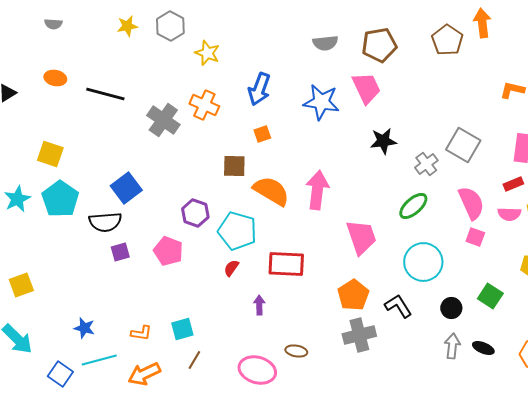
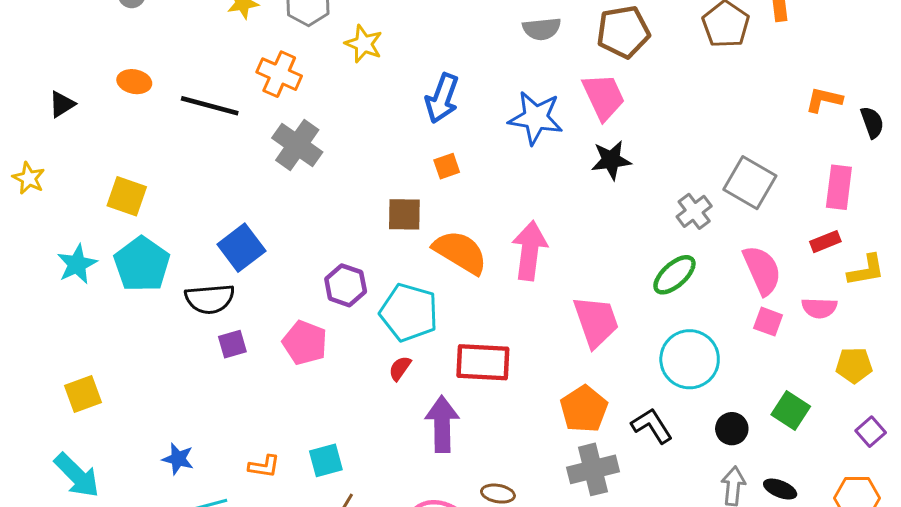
orange cross: (204, 105) -> (279, 74), moved
black star: (383, 141) -> (611, 160), moved
pink semicircle: (509, 214) -> (819, 308), moved
purple arrow: (259, 305) -> (442, 424), size x1.8

